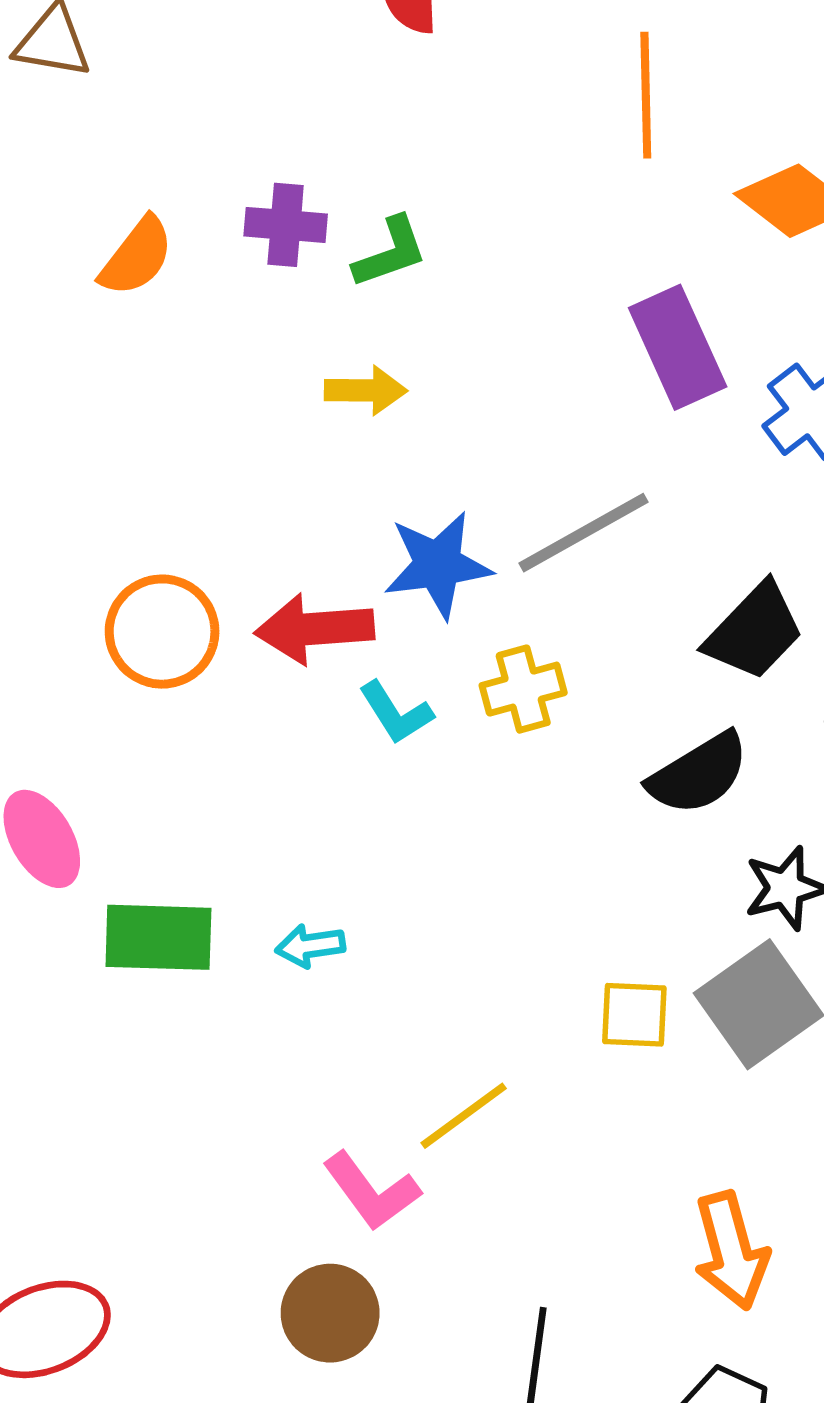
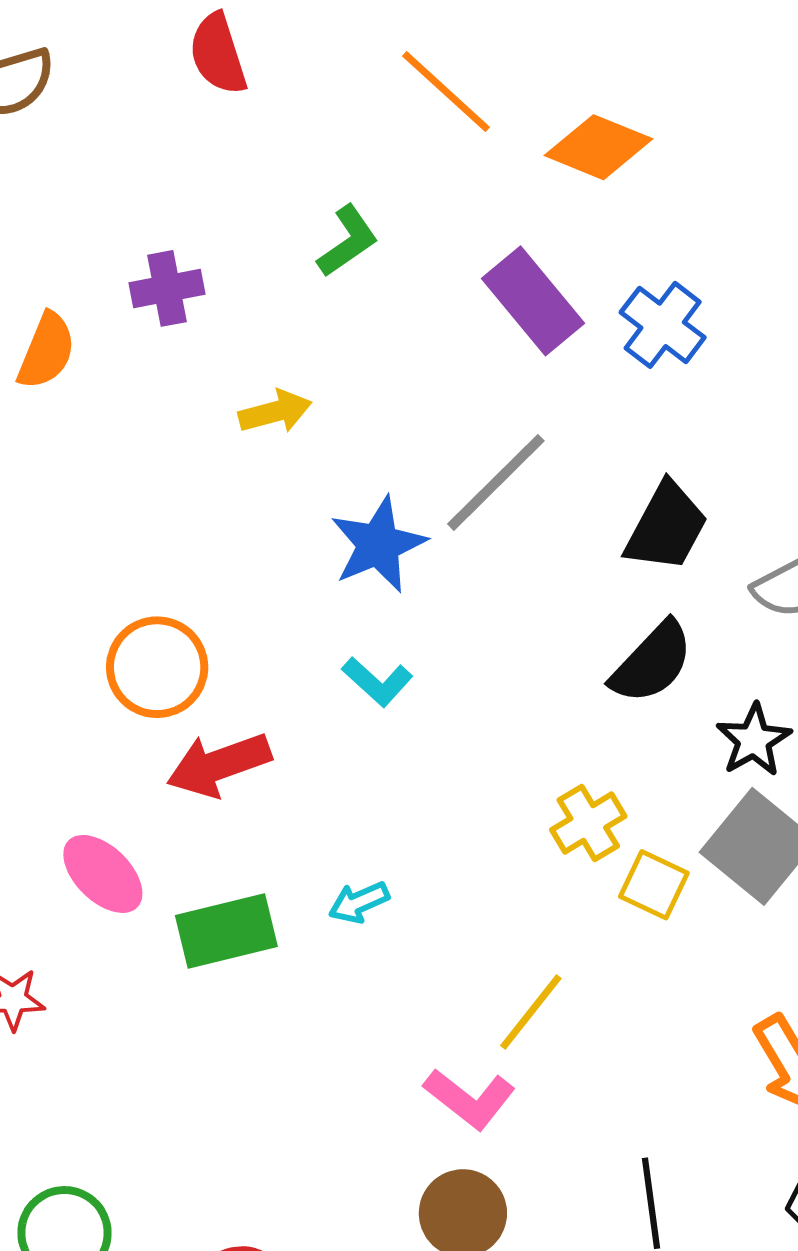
orange line: (646, 95) -> (446, 92), turned -31
green L-shape: (390, 252) -> (348, 241), moved
red arrow: (315, 629) -> (219, 765), moved
yellow cross: (523, 689) -> (588, 823), moved
yellow square: (634, 1015) -> (654, 885), turned 38

